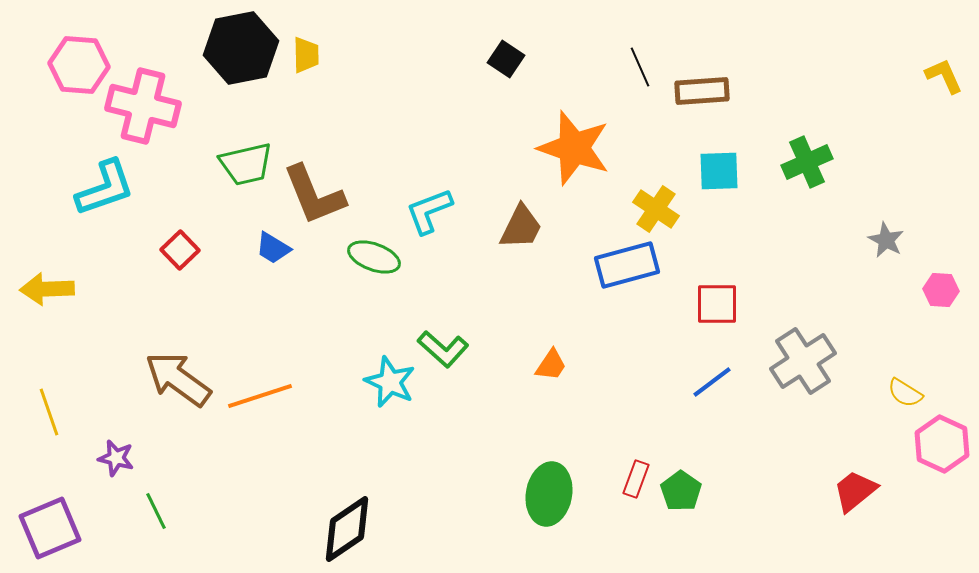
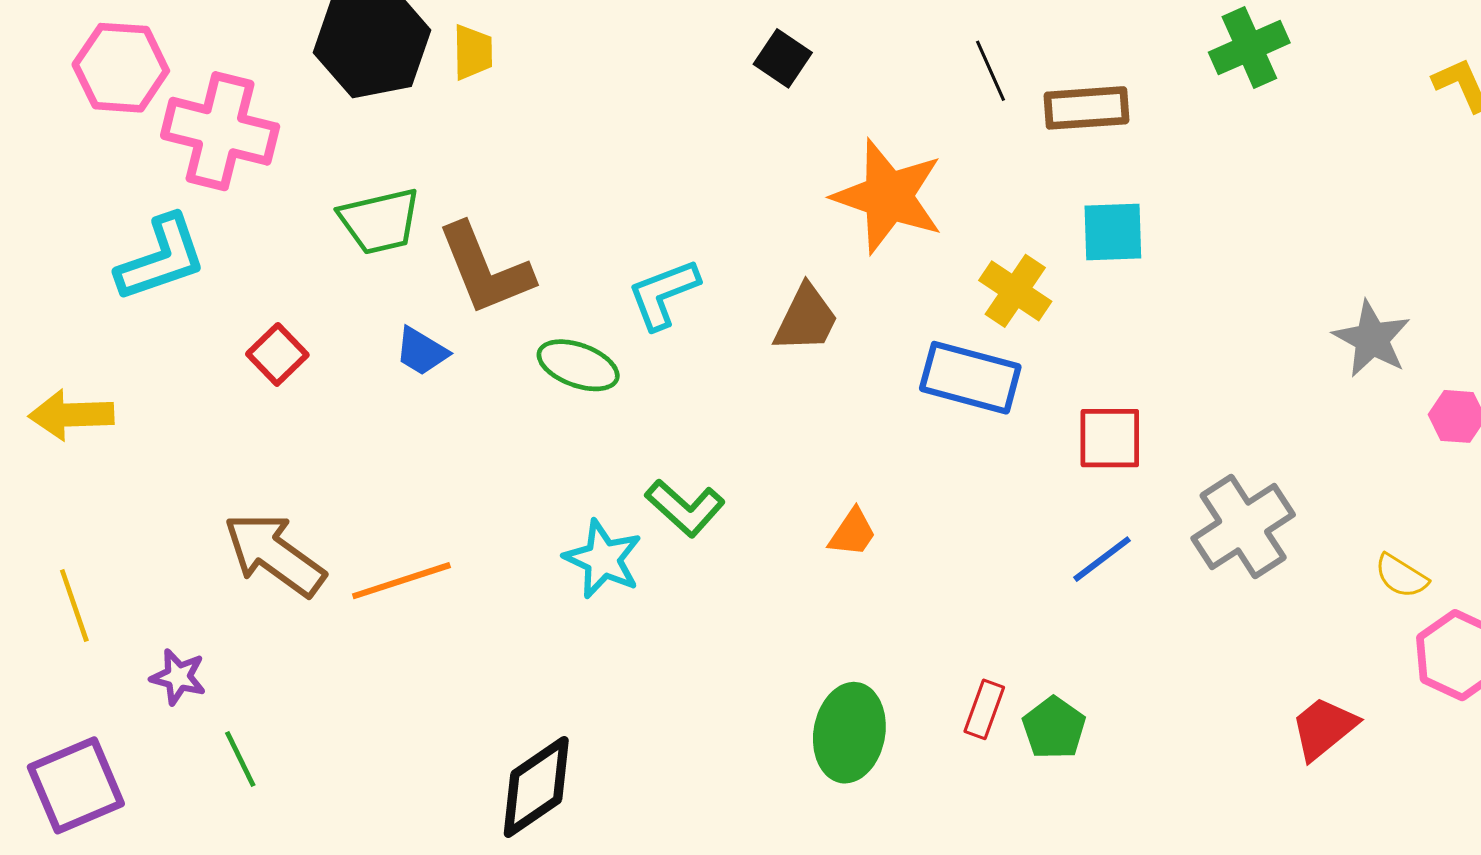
green cross: (807, 162) -> (1249, 48), moved
gray star: (886, 240) -> (1372, 339), size x1.4
blue rectangle: (627, 265) -> (970, 378), turned 30

